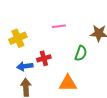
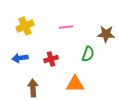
yellow cross: (18, 38) -> (25, 26), moved
blue arrow: (25, 66) -> (20, 58), moved

